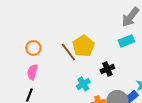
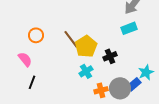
yellow pentagon: (83, 46) -> (86, 46), moved
pink semicircle: (32, 72) -> (25, 59), moved, turned 126

